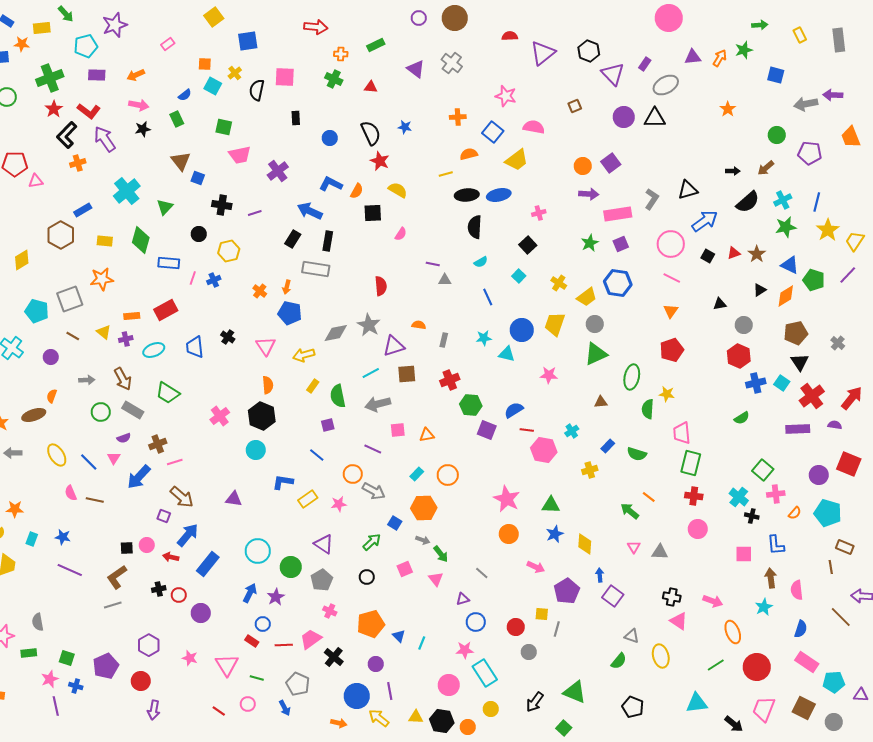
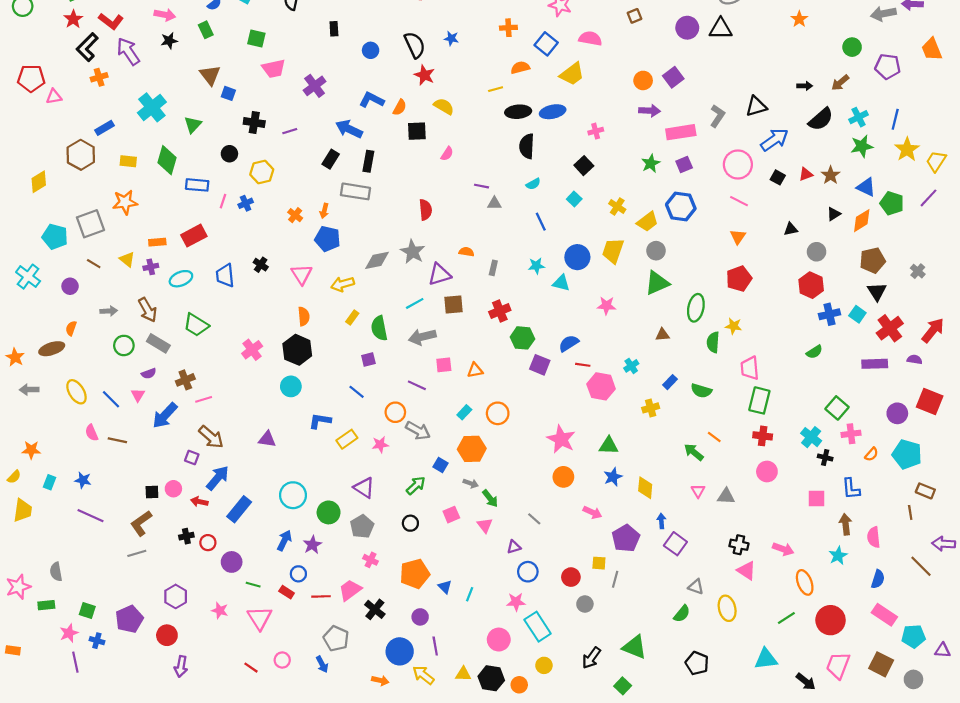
green line: (257, 678) -> (253, 585), moved

